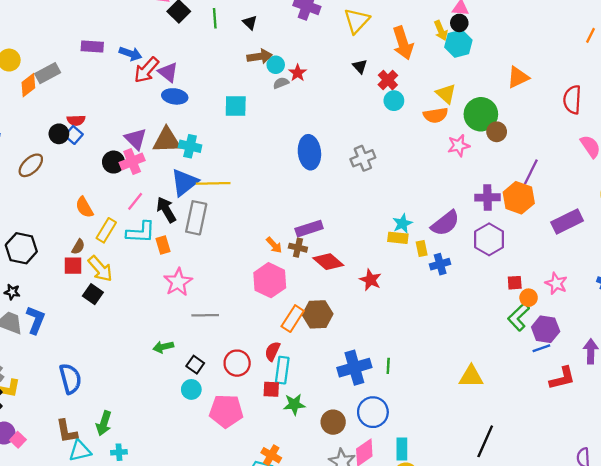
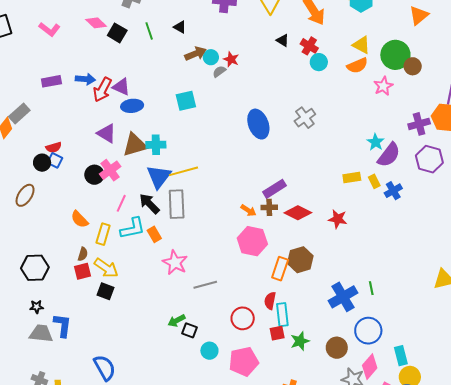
purple triangle: (136, 139) -> (107, 133), moved
cyan star: (402, 223) -> (376, 142), moved
black square: (195, 365) -> (189, 330), moved

